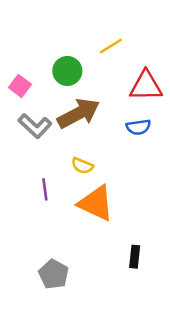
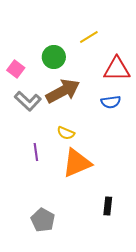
orange triangle: (96, 203) -> (77, 163), turned -48

